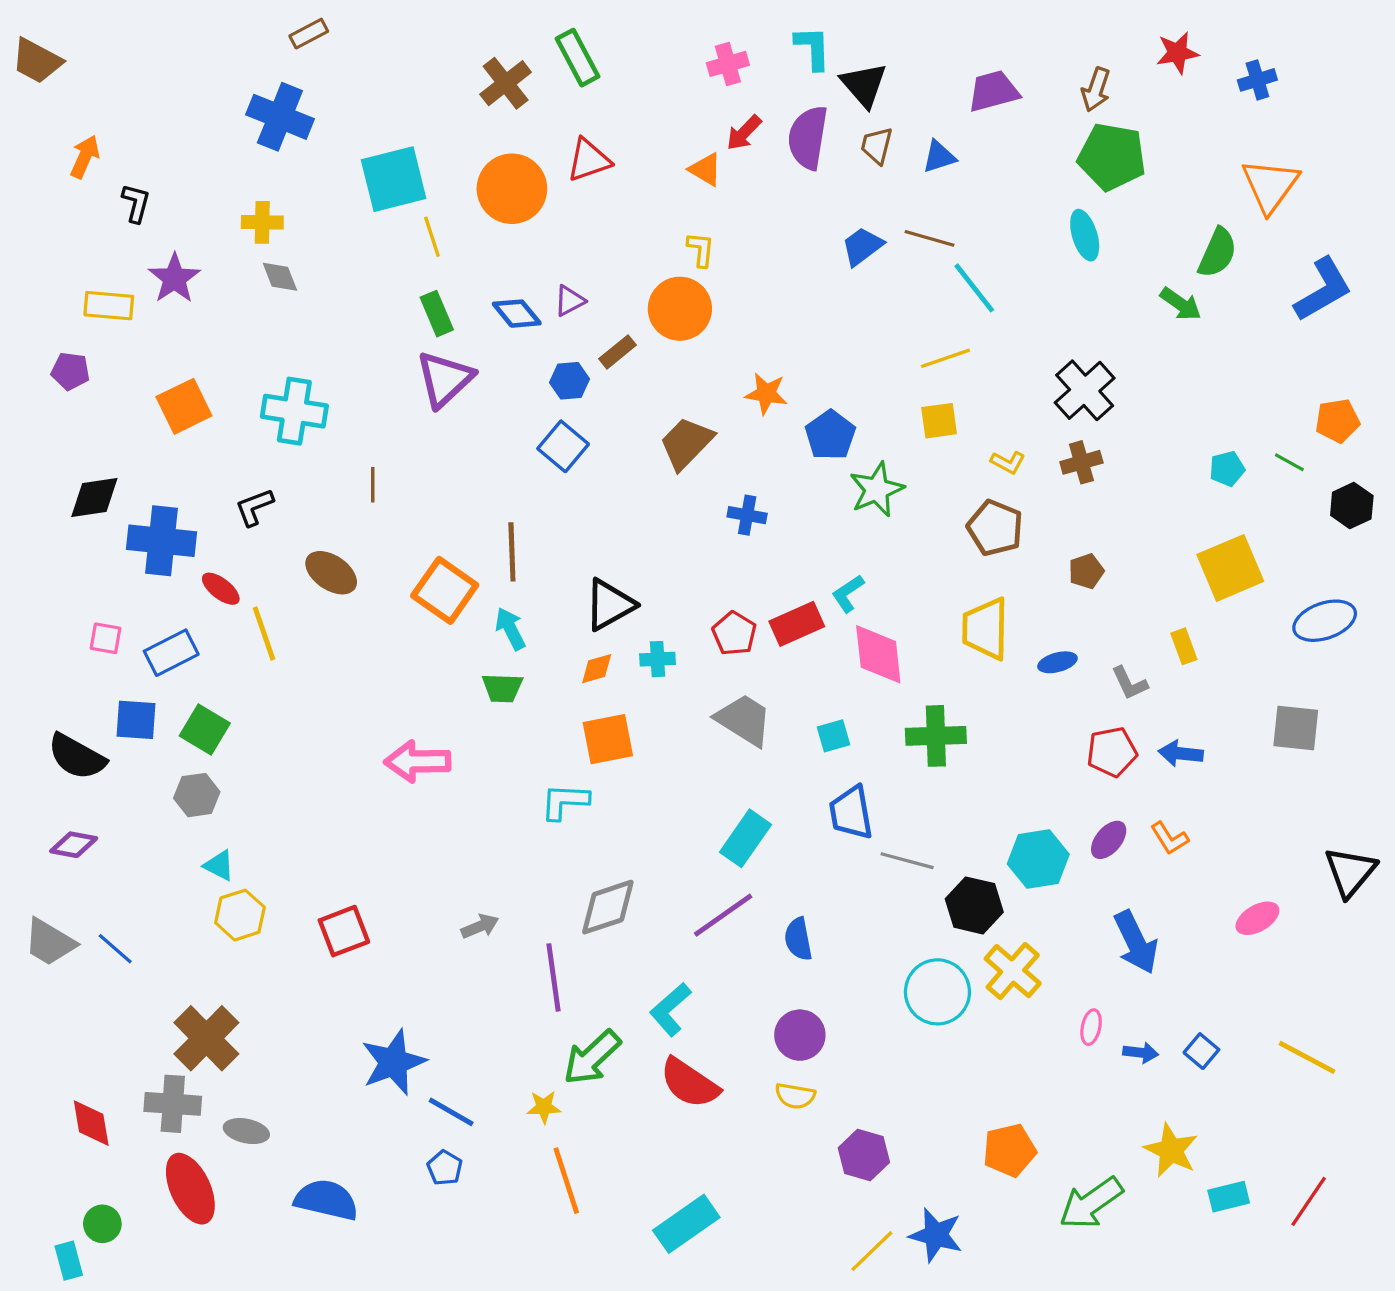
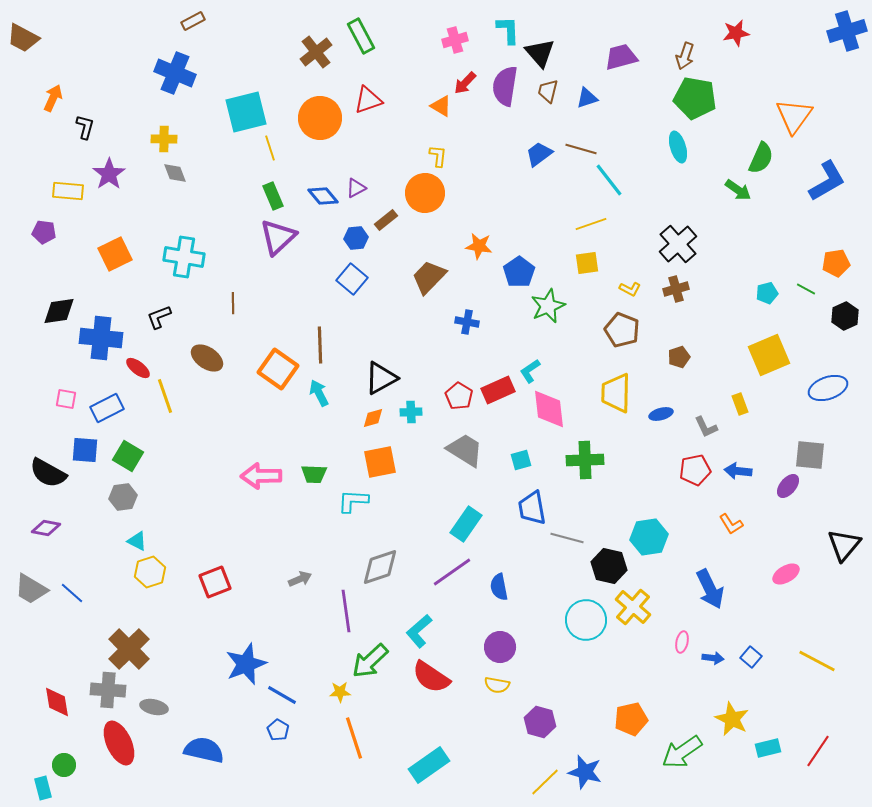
blue cross: (1257, 80) -> (847, 31), moved, size x1.6
green trapezoid: (502, 688) -> (314, 474), moved
purple ellipse: (1109, 840) -> (788, 486), moved

